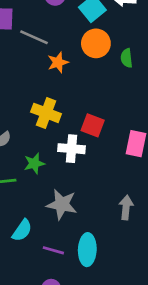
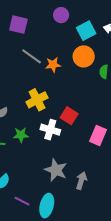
gray line: (34, 37) -> (32, 56), moved
yellow cross: (46, 113) -> (37, 100), turned 30
gray star: (62, 204) -> (56, 170), moved

